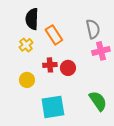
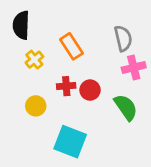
black semicircle: (32, 19) -> (21, 25), moved
green semicircle: (98, 101) -> (126, 107), moved
cyan square: (53, 107) -> (70, 142), turned 30

